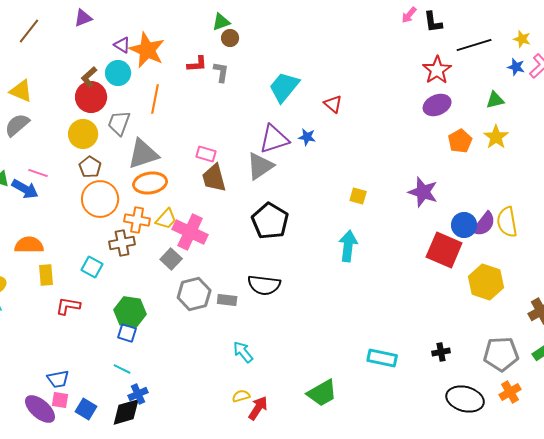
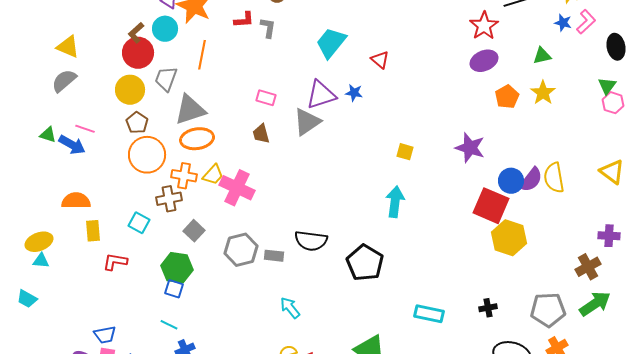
pink rectangle: (206, 154) -> (266, 98), moved
brown trapezoid: (214, 178) -> (261, 134), size x0.7
black pentagon: (270, 221) -> (365, 263), moved
gray square: (171, 259) -> (194, 231), moved
yellow hexagon: (486, 282) -> (509, 238), moved

